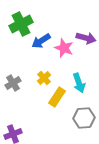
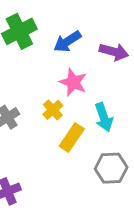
blue arrow: (41, 41) -> (67, 42), moved
pink star: (64, 48) -> (73, 82), moved

